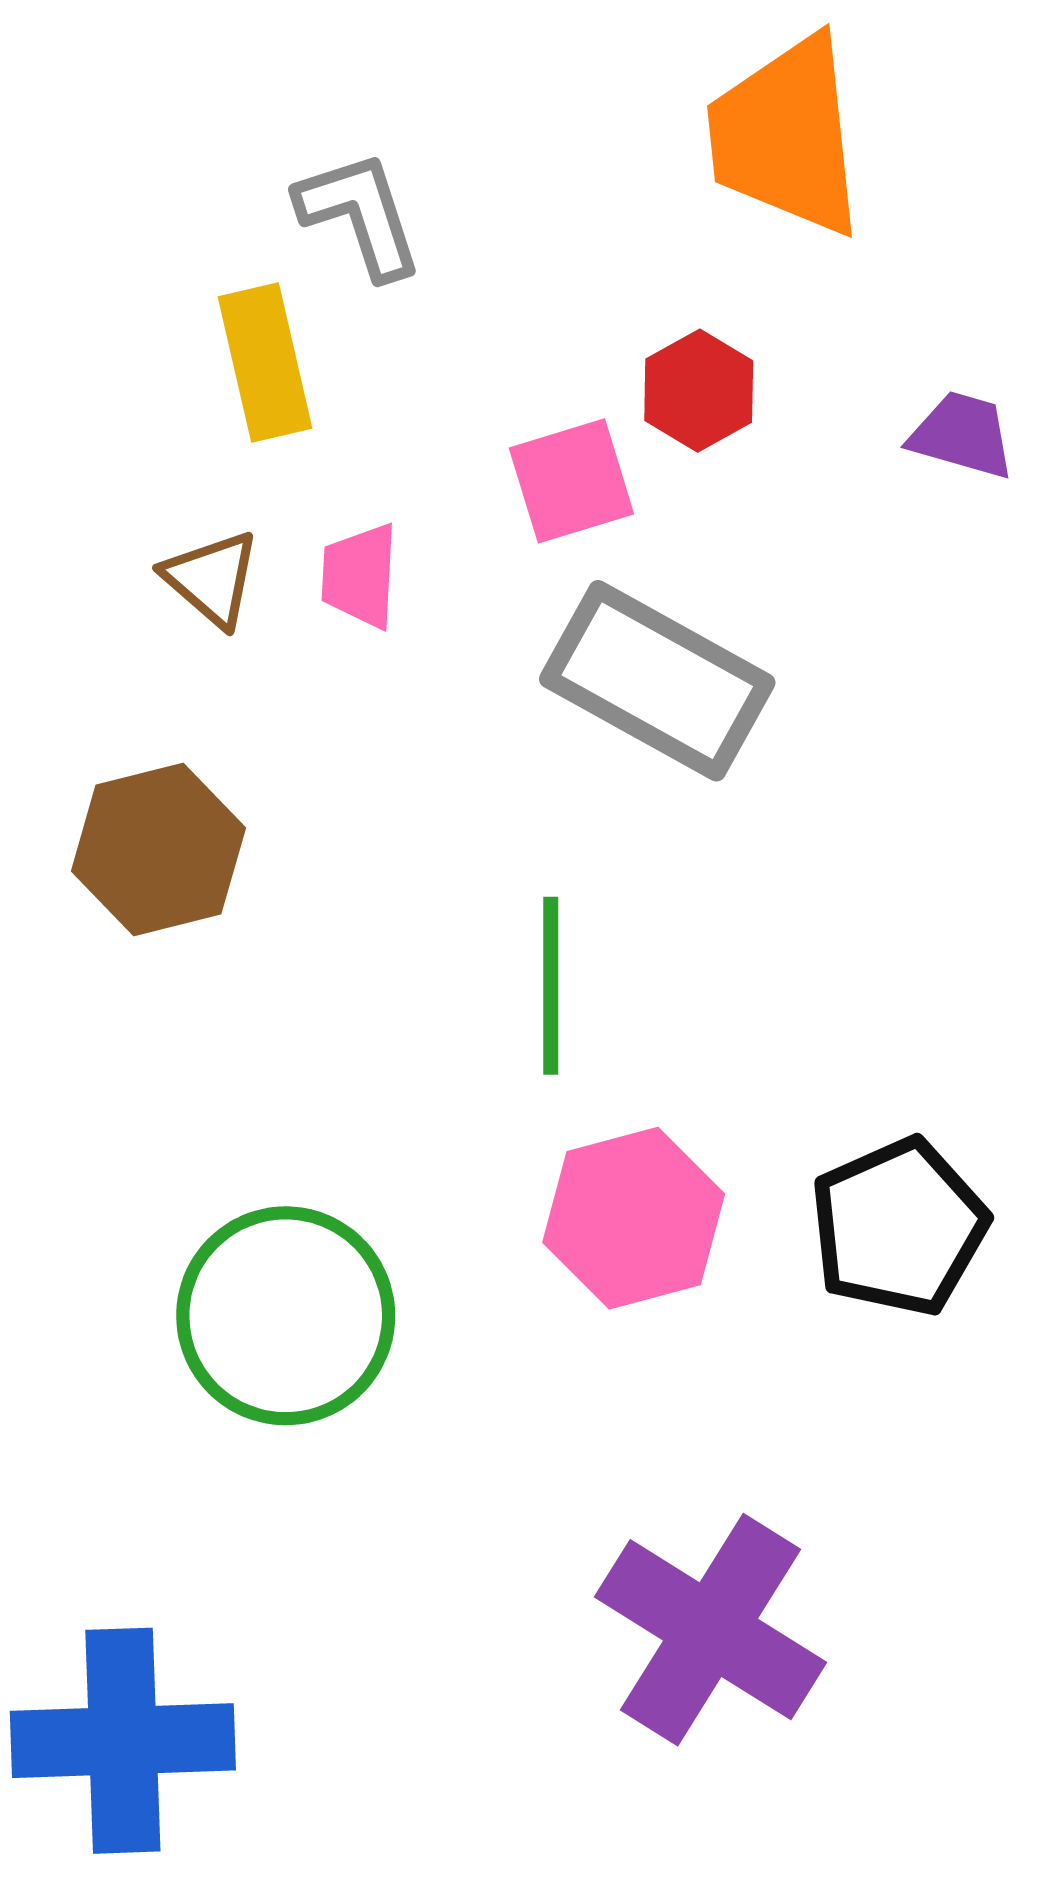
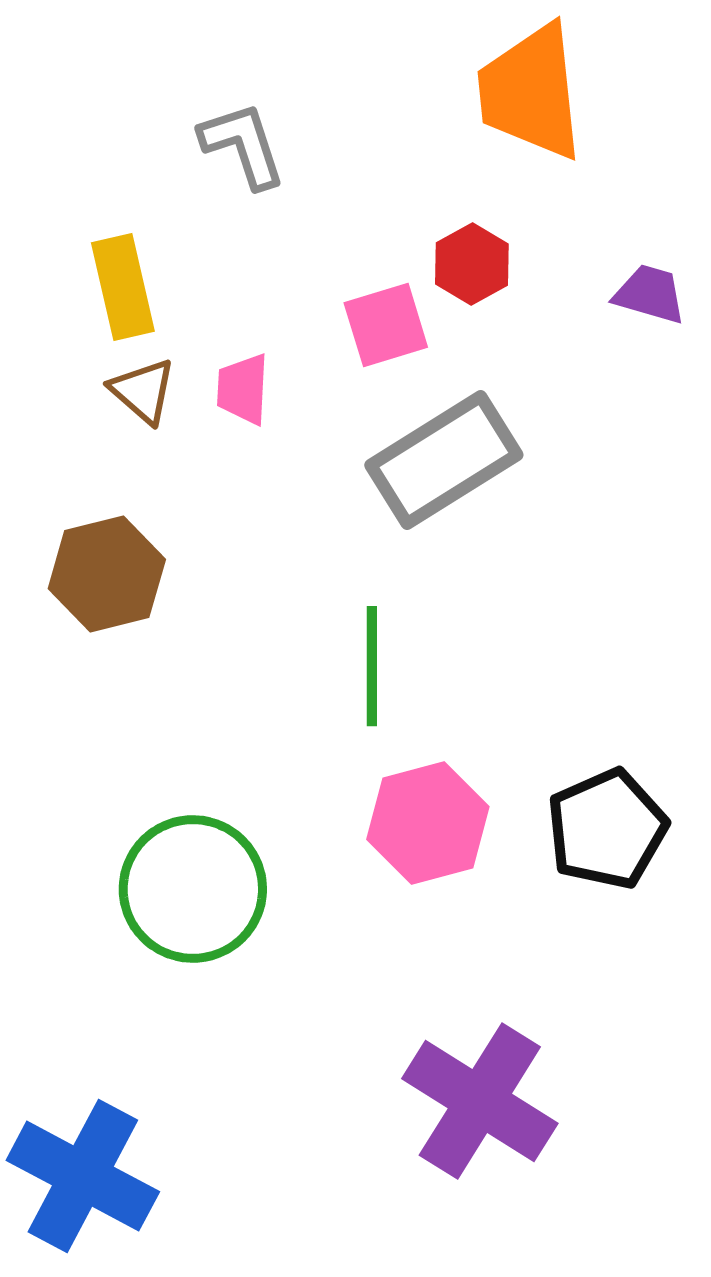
yellow rectangle: (265, 363) -> (123, 287), moved
gray rectangle: (657, 681) -> (444, 460), turned -61
blue cross: (123, 1741) -> (83, 1176), turned 30

